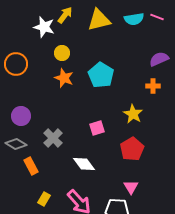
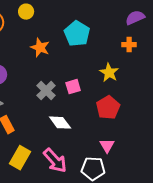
yellow circle: (62, 53) -> (26, 12), moved
orange star: (64, 78) -> (40, 48), moved
gray cross: (53, 138) -> (46, 91), moved
yellow rectangle: (44, 199) -> (20, 158), size x1.6

